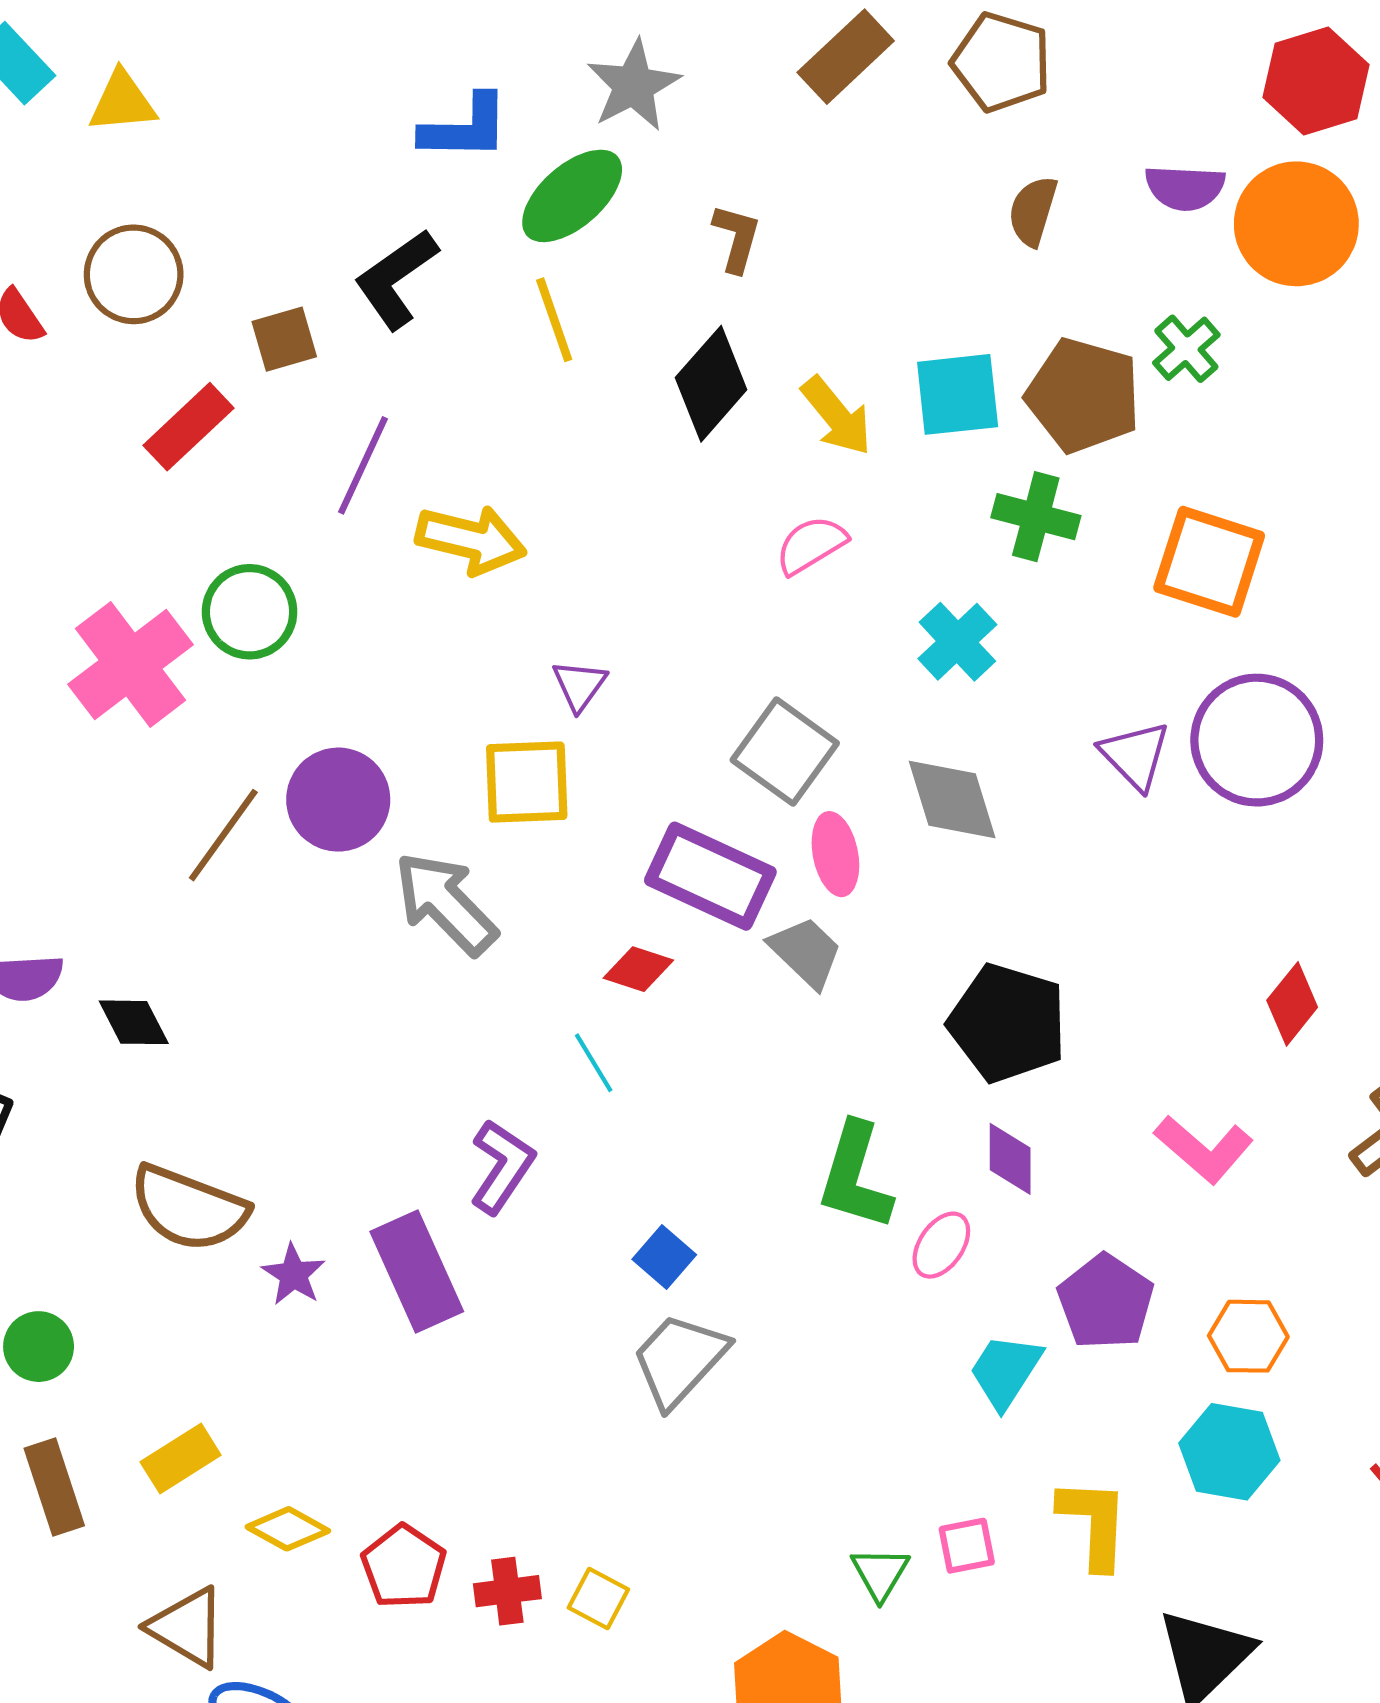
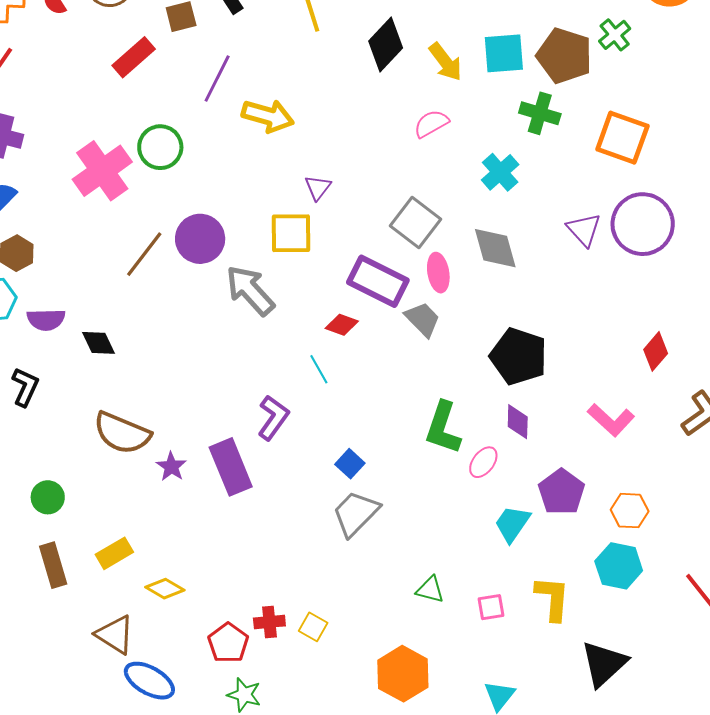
red pentagon: (404, 1567) -> (228, 643), moved
green triangle: (880, 1573) -> (430, 590), moved, turned -48

